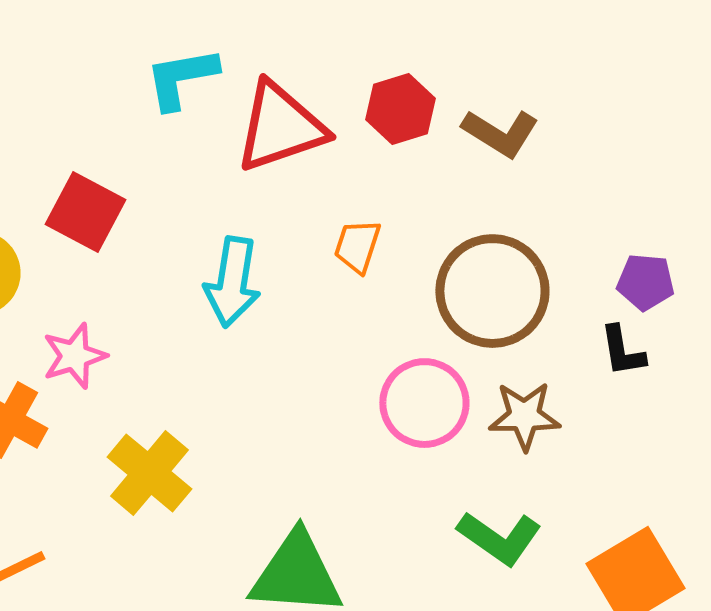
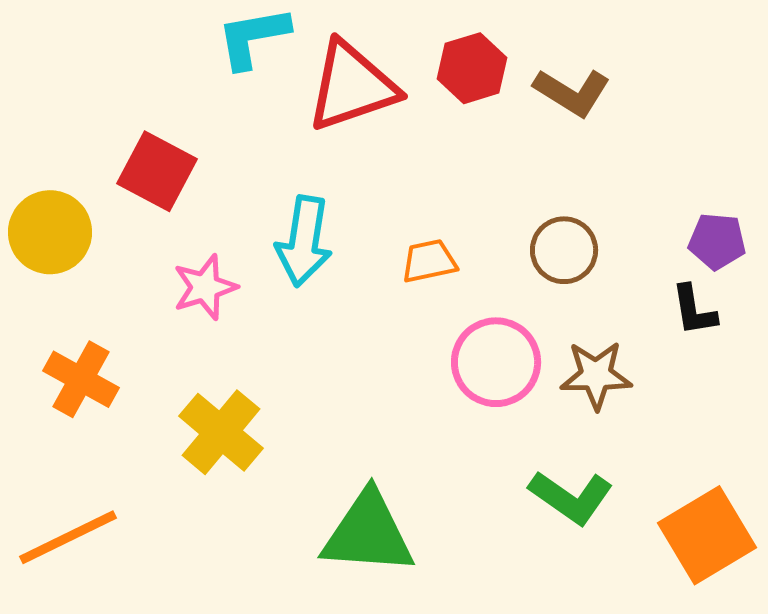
orange trapezoid: (357, 246) -> (429, 261), moved, turned 60
brown circle: (492, 291) -> (564, 250), size x0.6
pink star: (74, 356) -> (205, 287), moved

